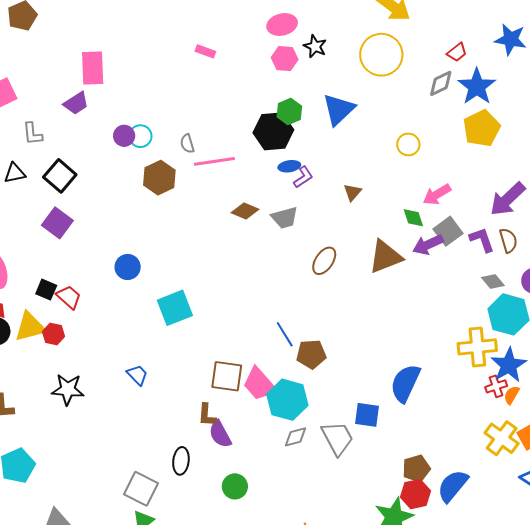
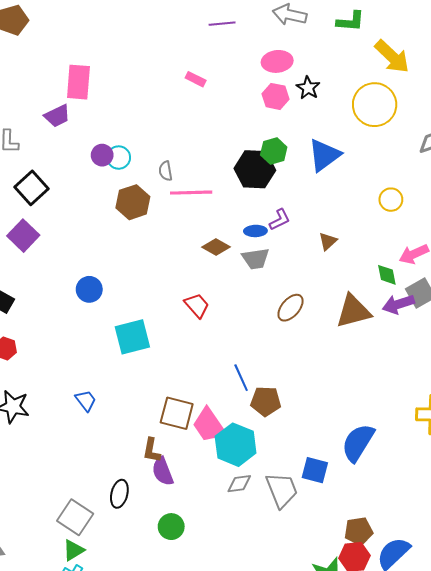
blue ellipse: (289, 166) -> (255, 231), moved
red trapezoid: (69, 297) -> (197, 305), moved

